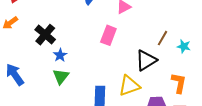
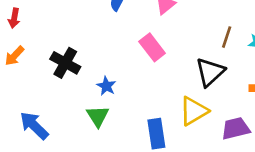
pink rectangle: (108, 35) -> (152, 47), turned -48
blue star: (60, 55) -> (106, 86), moved

